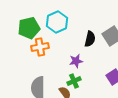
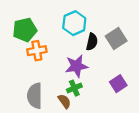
cyan hexagon: (57, 22) -> (74, 23), moved
purple star: (76, 61) -> (76, 66), size x1.5

